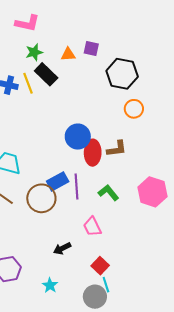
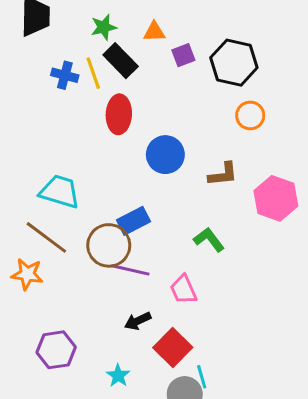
purple square: (91, 49) -> (183, 55), moved, turned -35
red ellipse: (93, 153) -> (119, 114), moved
purple line: (76, 186) -> (130, 270), moved, turned -75
pink hexagon: (152, 192) -> (276, 198), moved
red square: (100, 266) -> (173, 347), moved, size x1.4

